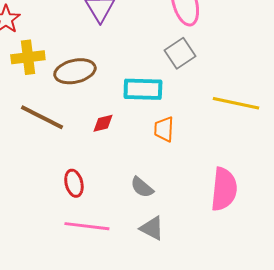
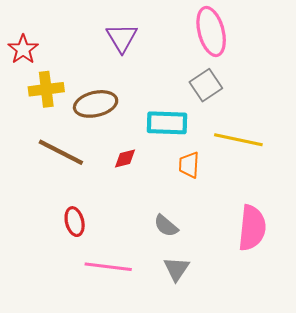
yellow line: (236, 103) -> (238, 140), moved
red ellipse: (74, 183) -> (75, 222), moved
gray triangle: (152, 228) -> (176, 269), turned 36

